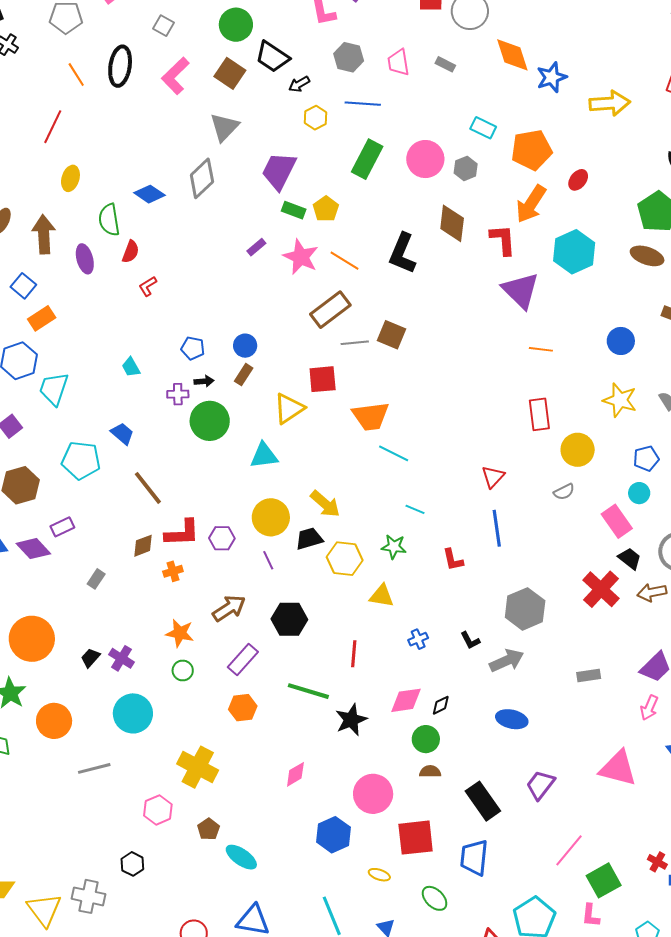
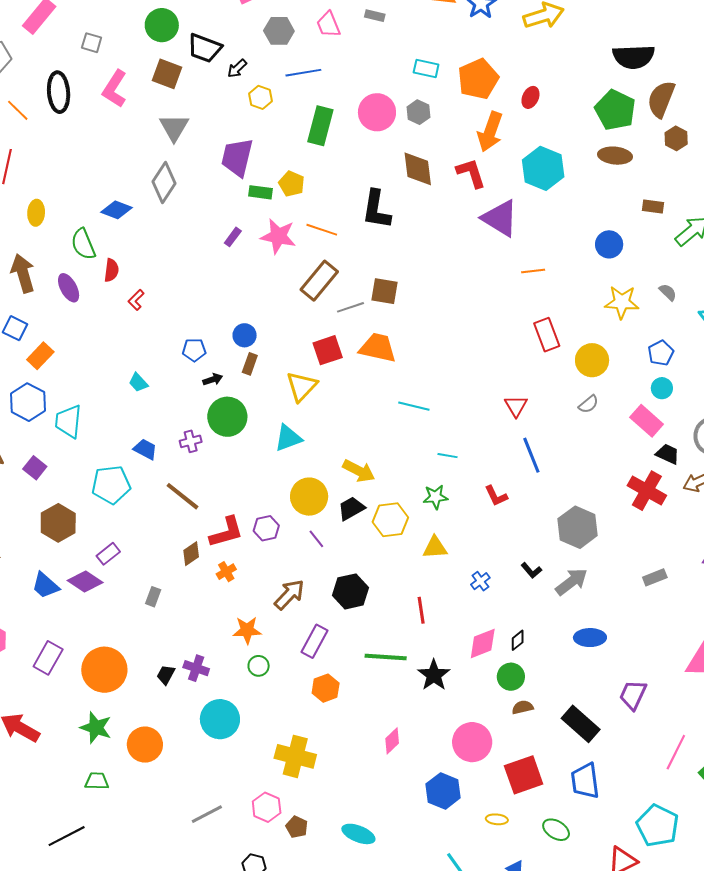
purple cross: (178, 394) -> (191, 441), moved
orange trapezoid: (371, 416) -> (378, 348), moved, turned -147
gray line: (94, 768) -> (207, 814), moved
brown pentagon: (209, 829) -> (297, 827), moved

